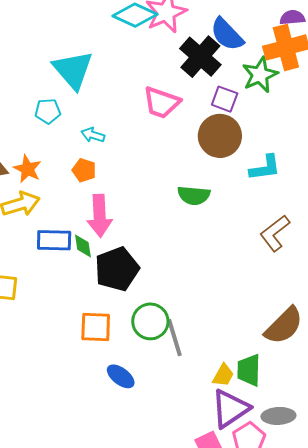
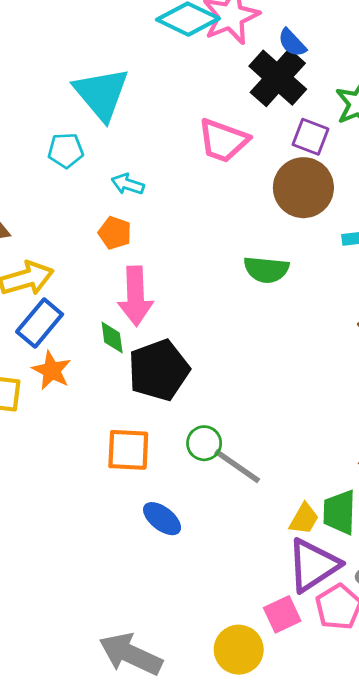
blue semicircle: (227, 34) -> (292, 43), moved, size x0.6
orange star: (27, 169) -> (52, 370), moved
blue rectangle: (54, 240) -> (40, 323), moved, turned -52
green circle: (150, 321) -> (204, 443), size x0.7
gray line: (174, 338) -> (237, 466), turned -39

